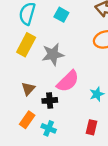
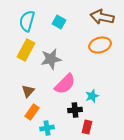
black cross: (50, 100) -> (75, 110), moved
orange rectangle: (27, 120) -> (32, 112), moved
cyan cross: (49, 128) -> (47, 128), turned -32

